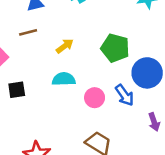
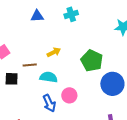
brown line: (28, 32) -> (30, 65), moved
blue arrow: (124, 95) -> (49, 103), moved

